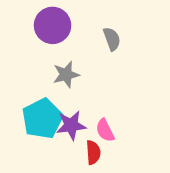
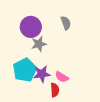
purple circle: (53, 25) -> (31, 27), moved
pink semicircle: (105, 130) -> (62, 77), turned -32

